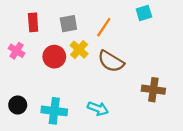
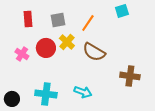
pink cross: (17, 51) -> (22, 54), moved
black circle: (18, 105) -> (12, 99), moved

